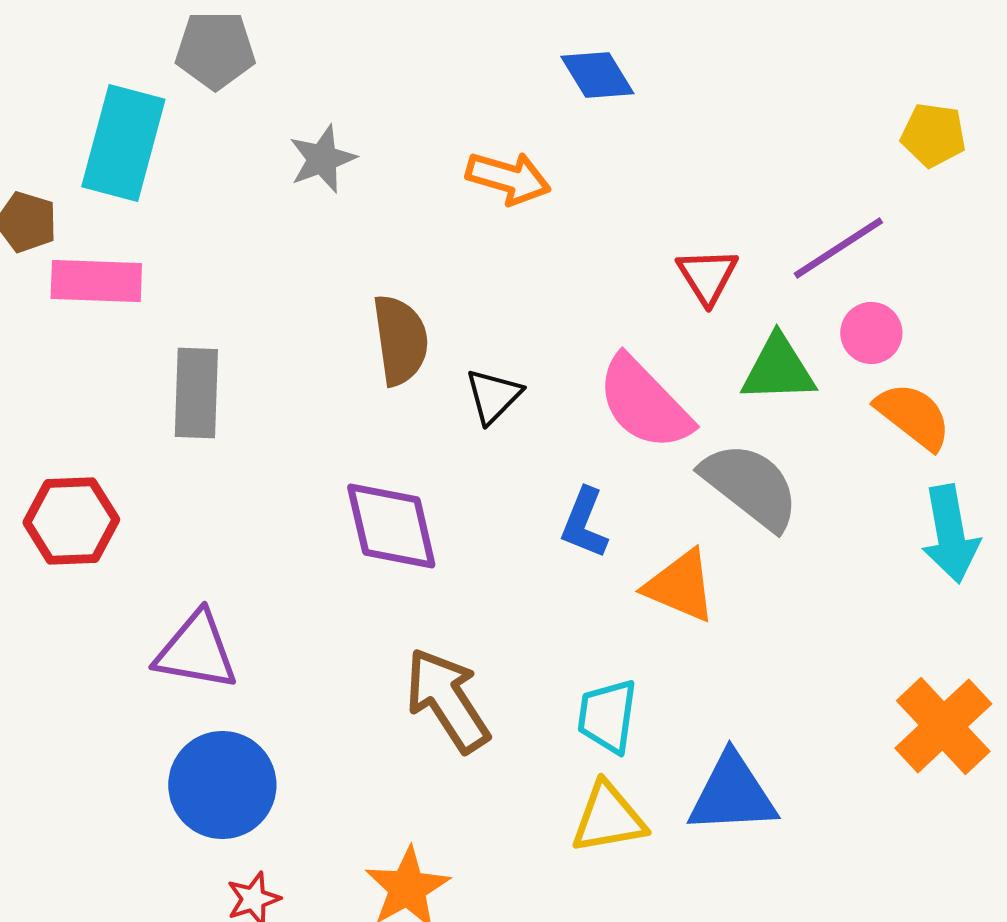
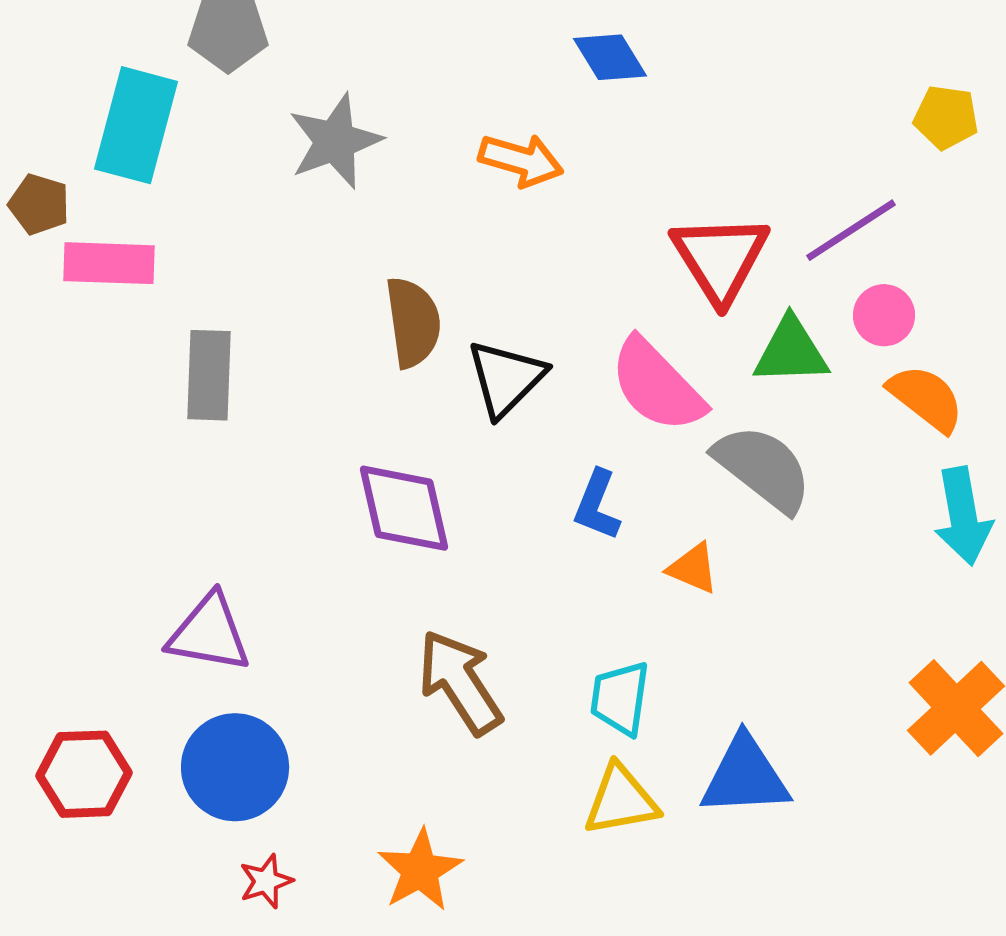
gray star: (322, 159) -> (335, 141), size x1.4
red triangle: (707, 276) -> (720, 258), size x1.6
black triangle: (493, 396) -> (506, 378), size x1.4
red hexagon: (71, 521) -> (84, 774), moved
orange triangle: (680, 586) -> (693, 568), size x0.7

